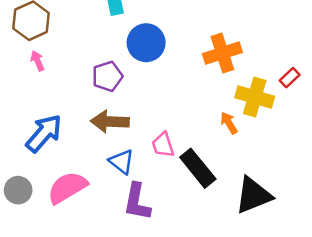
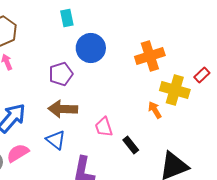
blue triangle: (122, 162) -> (56, 140), moved
black rectangle: (198, 168) -> (131, 145), size x0.6
pink semicircle: (67, 188) -> (18, 153), moved, size x0.7

